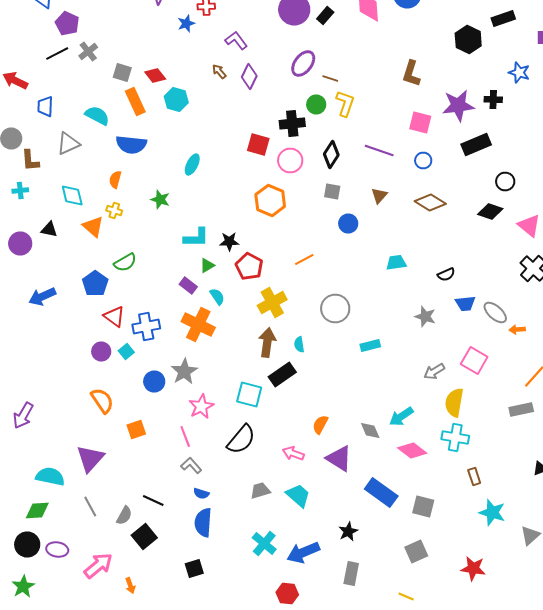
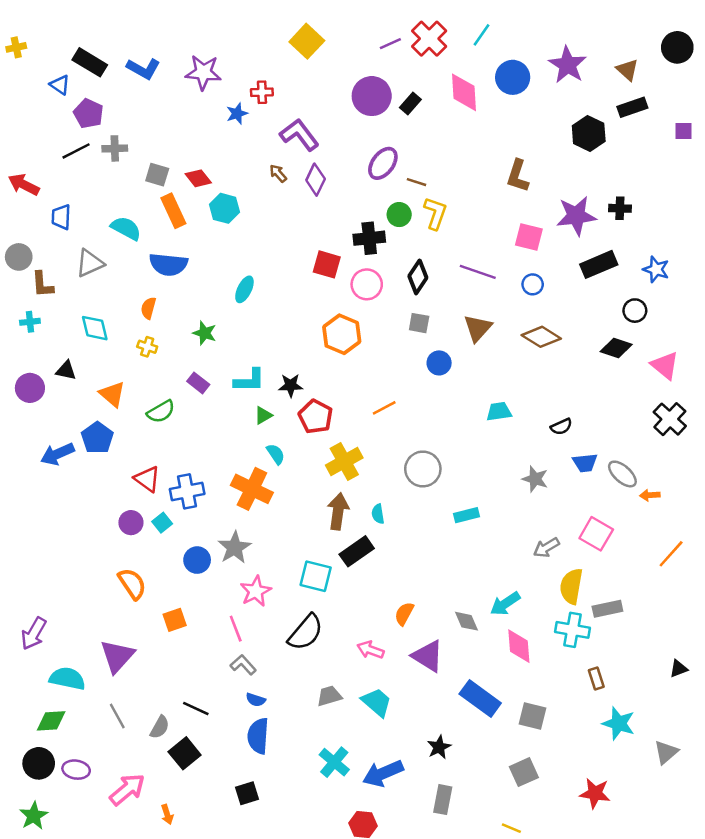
purple L-shape: (236, 40) -> (299, 135), size x1.4
gray cross: (88, 52) -> (115, 148), turned 36
blue star: (519, 72) -> (656, 269), moved
brown triangle: (379, 196) -> (478, 328), size x1.4
orange triangle: (93, 226) -> (112, 394), moved
blue pentagon: (95, 284) -> (97, 438), moved
purple rectangle: (188, 286) -> (198, 383), moved
gray rectangle: (521, 410) -> (607, 609), moved
purple arrow: (23, 416) -> (34, 634), moved
pink diamond: (412, 450) -> (519, 646), turned 48

